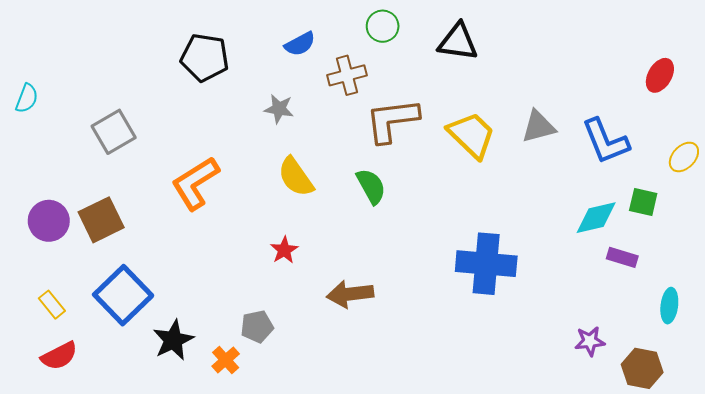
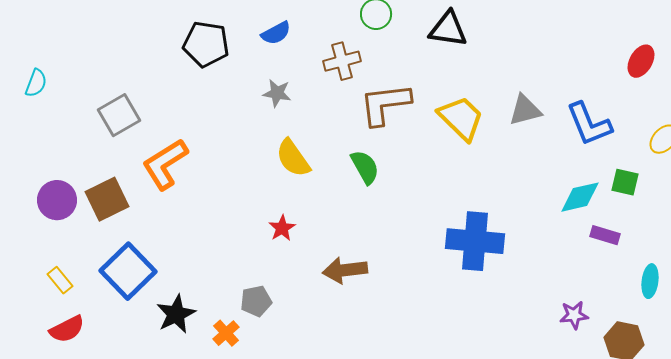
blue semicircle: (300, 44) -> (276, 33), moved
orange L-shape: (195, 183) -> (165, 164), moved

